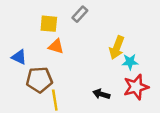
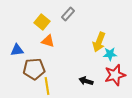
yellow square: (49, 24) -> (42, 22), turned 35
blue triangle: (19, 57) -> (17, 50), turned -32

